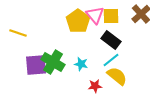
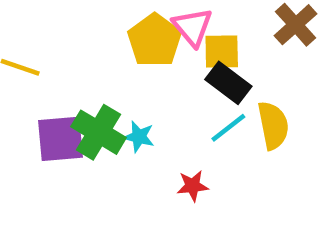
yellow square: (111, 16) -> (222, 52), moved
cyan star: (81, 64) -> (139, 137), moved
yellow semicircle: (117, 76) -> (273, 125), moved, turned 40

